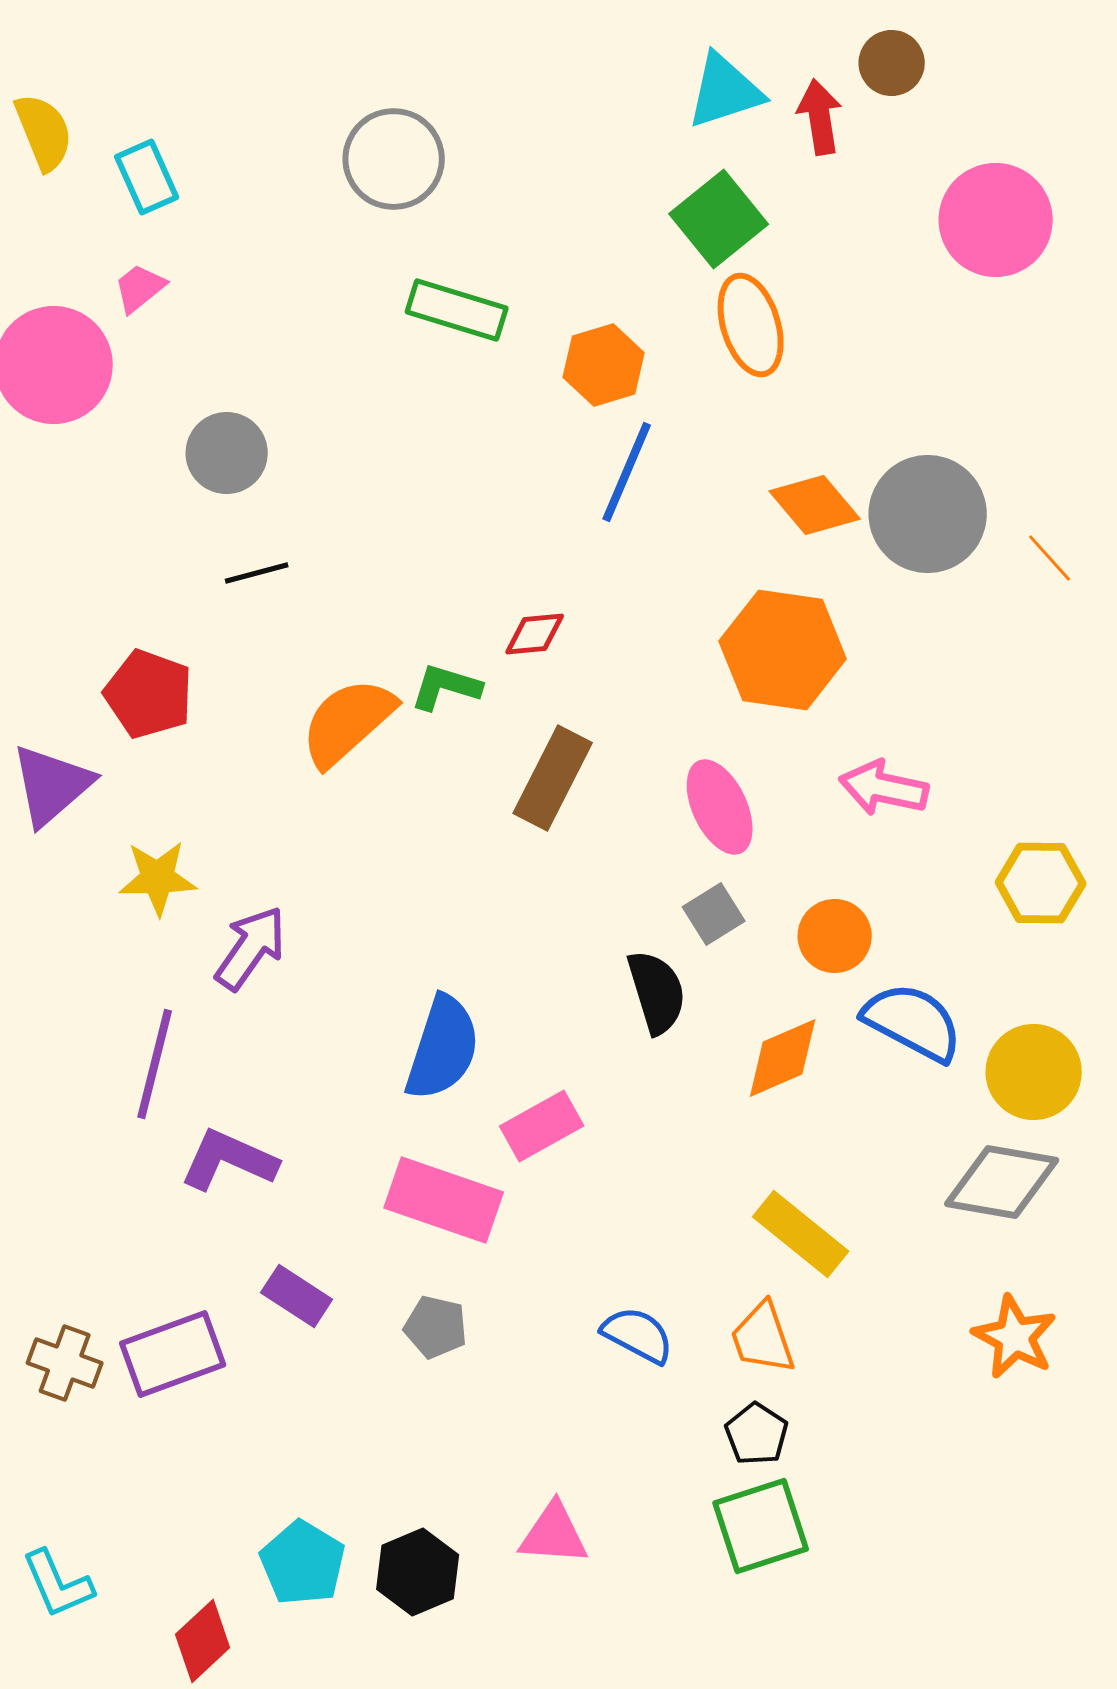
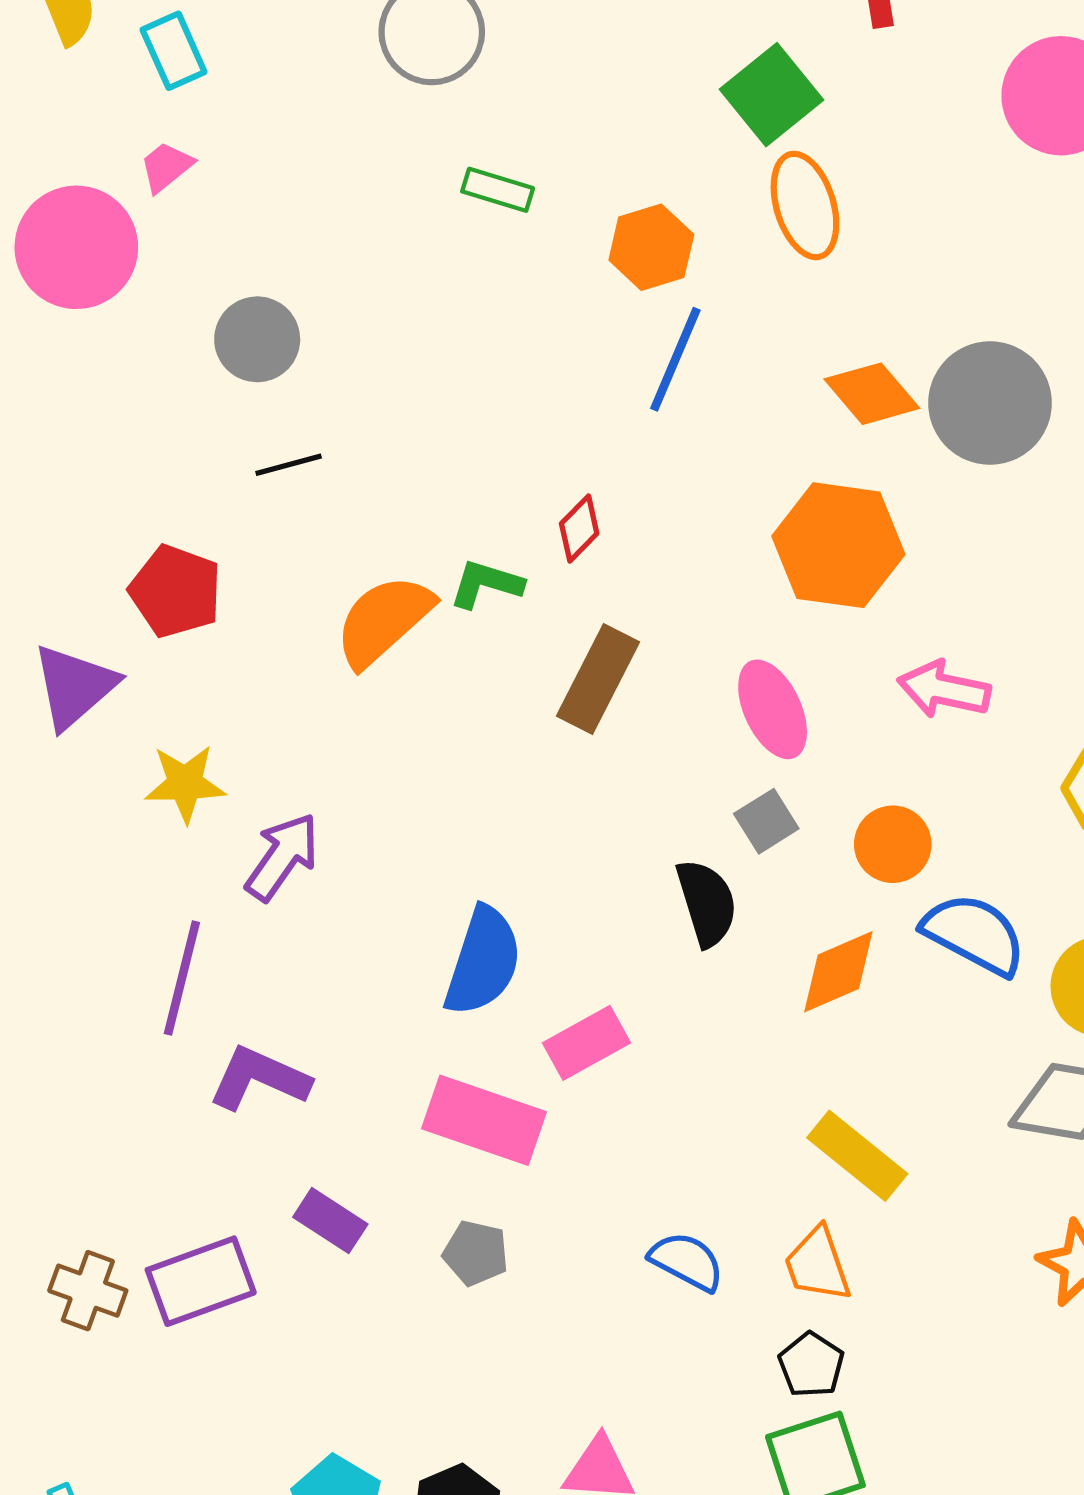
green rectangle: (457, 310) -> (498, 190), size x0.7
red diamond: (535, 634) -> (579, 529), turned -40

